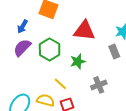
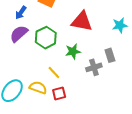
gray rectangle: (114, 51) -> (110, 55), moved
gray cross: (99, 85) -> (94, 67), moved

